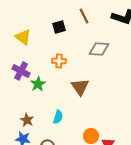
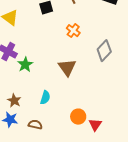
gray diamond: (99, 49) -> (104, 51), moved, turned -50
orange cross: (59, 61) -> (73, 31), moved, turned 32

